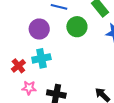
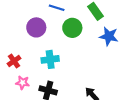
cyan cross: (41, 58) -> (50, 59), moved

